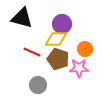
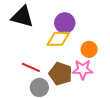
red line: (32, 52) -> (31, 67), moved
brown pentagon: (58, 59) -> (61, 74), moved

